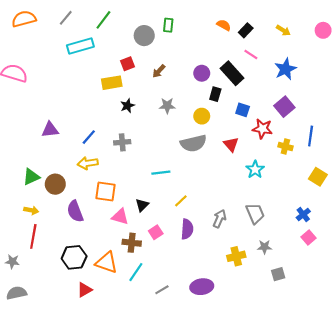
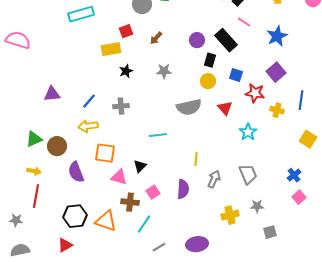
yellow circle: (202, 116) -> (208, 81), moved
yellow line: (181, 201) -> (196, 159), moved, turned -40
cyan line: (136, 272) -> (144, 224), moved
red triangle: (85, 290) -> (65, 245), moved

